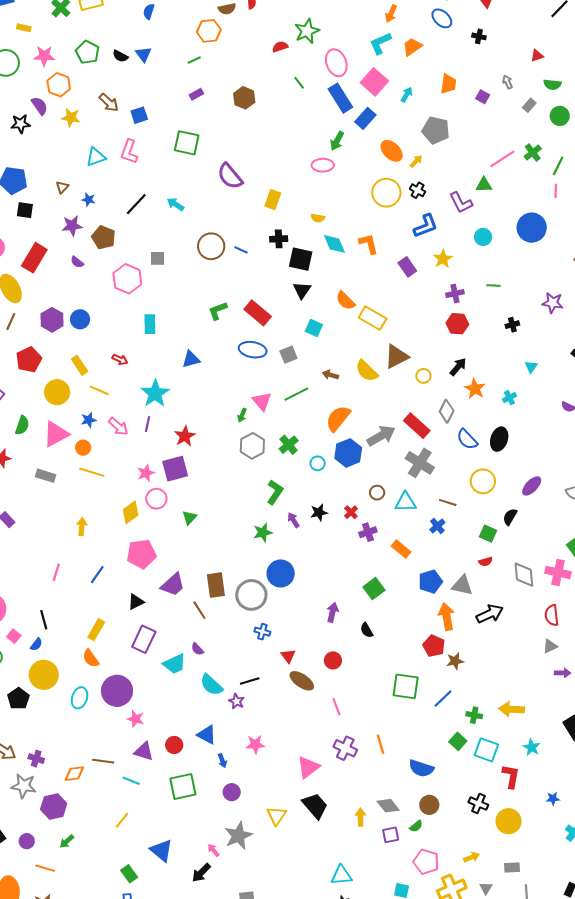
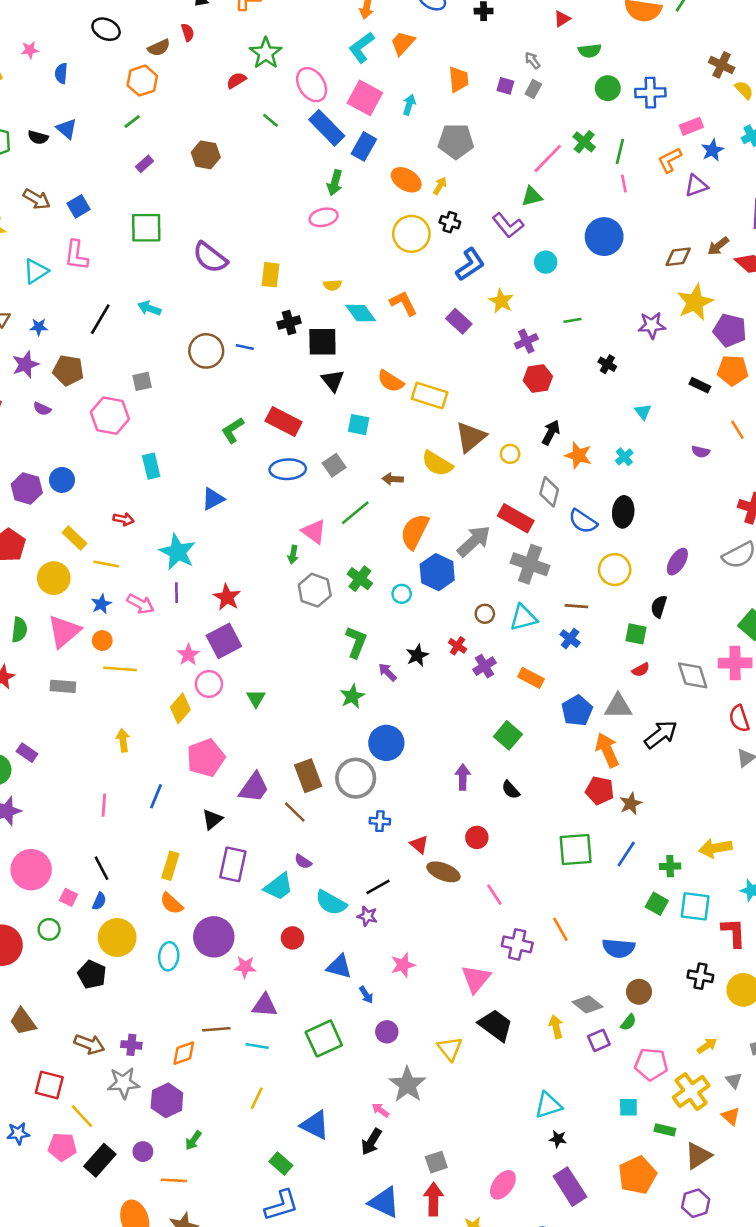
gray rectangle: (529, 105) -> (533, 89), moved
black cross: (512, 325) -> (607, 364), turned -32
red circle: (174, 745) -> (292, 938), moved

